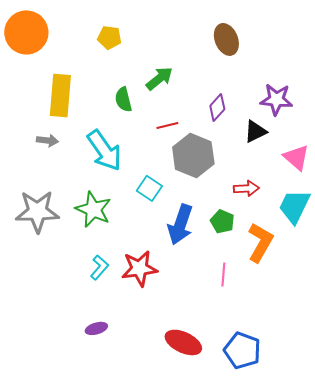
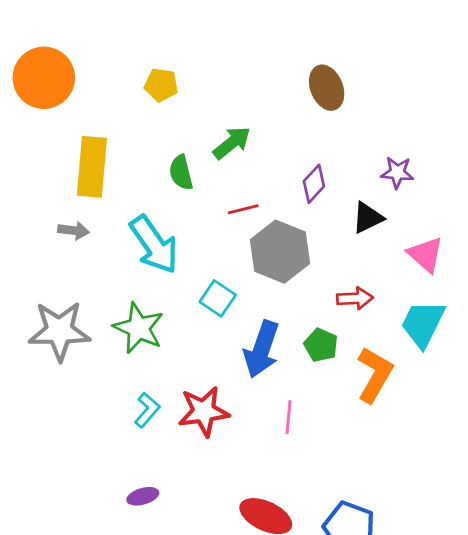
purple star: (276, 99) -> (397, 173), size x0.7
pink line: (223, 274) -> (288, 417), moved

